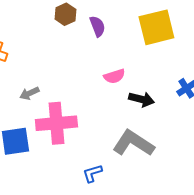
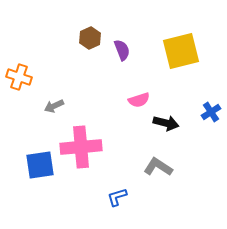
gray arrow: (29, 93) -> (54, 106), moved
gray L-shape: (133, 143) -> (158, 167), size x0.7

